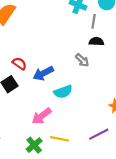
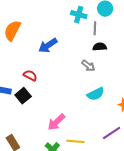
blue arrow: (43, 73) -> (48, 45), moved
cyan semicircle: (63, 92) -> (96, 94), moved

